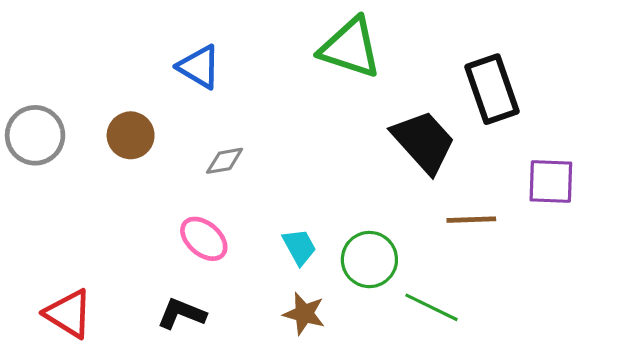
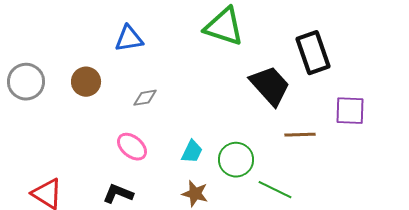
blue triangle: (199, 67) -> (129, 39), turned -40
cyan trapezoid: (299, 247) -> (192, 152), turned 55

